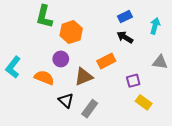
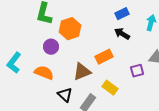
purple circle: (61, 59) -> (51, 47), moved
purple square: (133, 81) -> (137, 71), moved
yellow rectangle: (144, 102) -> (110, 88), moved

